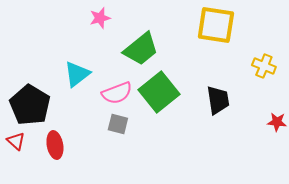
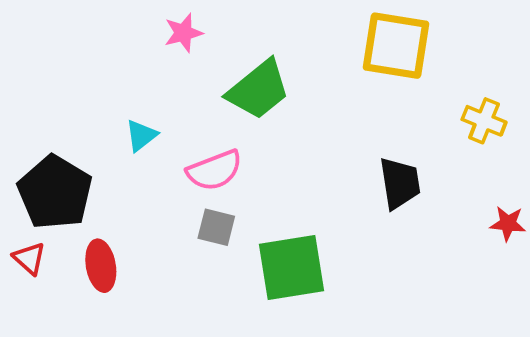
cyan triangle: (77, 74) -> (141, 135), size x0.7
green square: (159, 92) -> (292, 268), moved, turned 30

